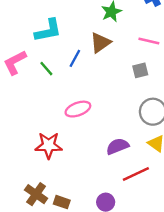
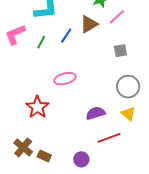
pink line: (149, 41) -> (117, 17), moved, turned -60
green line: (46, 69) -> (41, 42), turned 64
red star: (49, 145) -> (37, 107), turned 30

